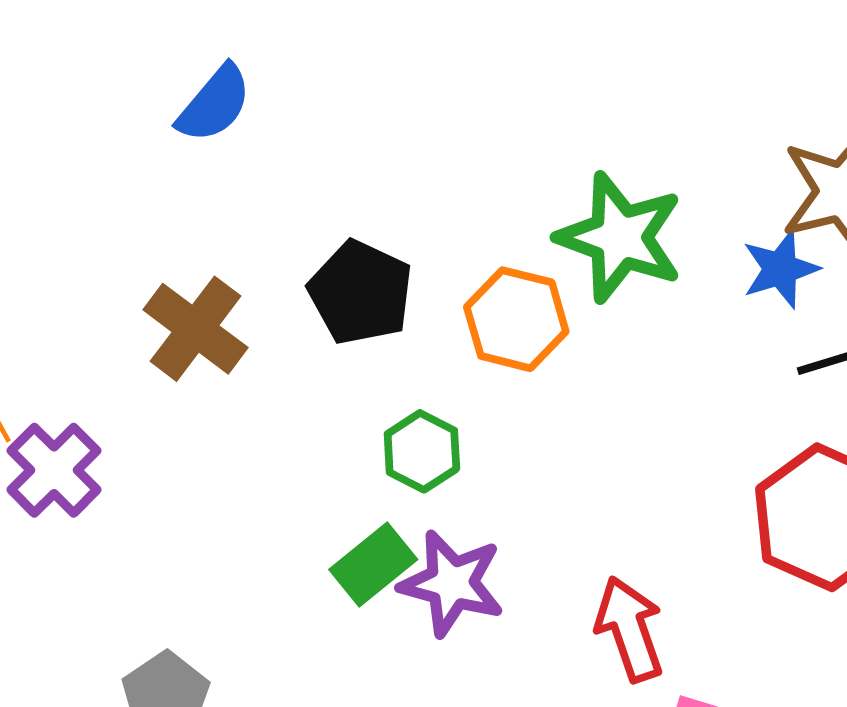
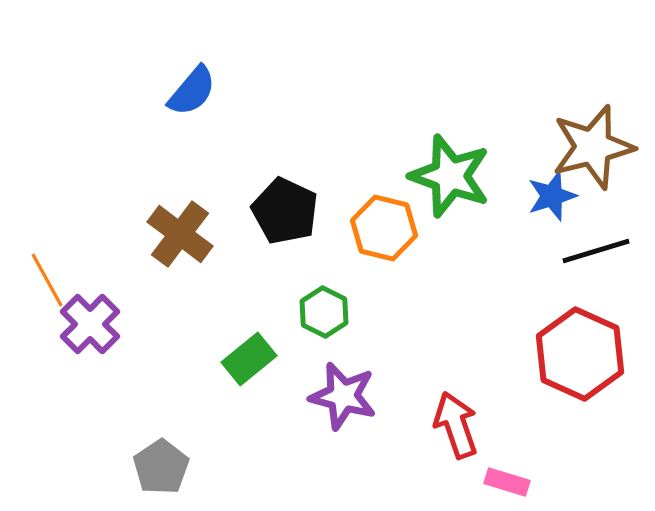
green rectangle: (373, 565) -> (249, 359), moved

